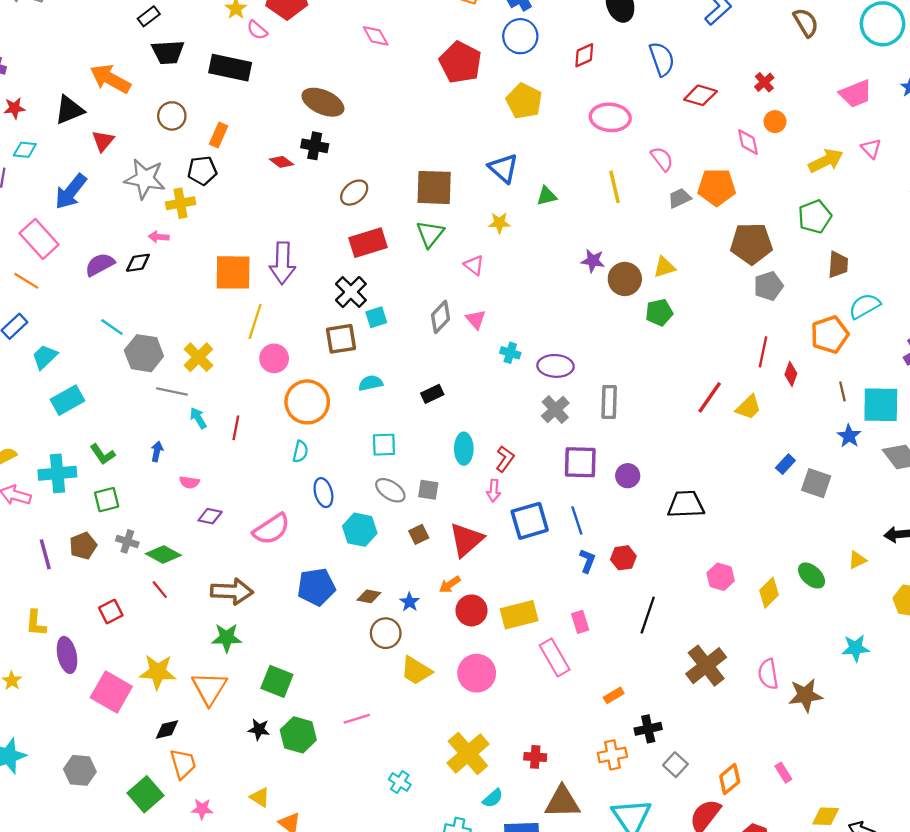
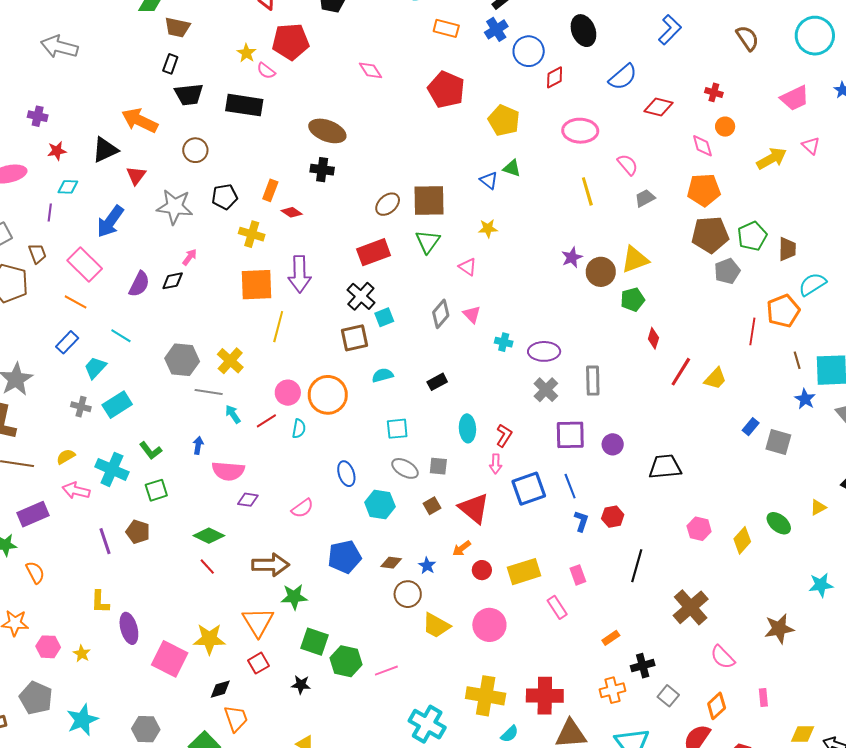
black rectangle: (149, 16) -> (170, 64), turned -30
blue circle: (520, 36) -> (529, 51), moved
blue semicircle: (662, 59) -> (623, 77), turned 72
red cross: (764, 82) -> (714, 92), turned -30
orange rectangle: (219, 135) -> (270, 190), moved
red diamond: (281, 162) -> (292, 212), moved
blue triangle: (503, 168) -> (489, 180), size x0.7
orange pentagon: (717, 187) -> (704, 190), moved
brown ellipse: (354, 193) -> (388, 204), moved
green triangle: (547, 196) -> (512, 168), moved, turned 36
yellow cross: (181, 203) -> (252, 234), moved, turned 30
green pentagon: (815, 217) -> (752, 236), moved
pink arrow: (159, 237) -> (190, 257), turned 126
purple star: (593, 261) -> (572, 257), turned -30
purple semicircle: (100, 264) -> (139, 284), turned 148
yellow triangle: (664, 267) -> (635, 260), size x1.4
cyan line: (112, 327) -> (121, 336), moved
red line: (763, 352) -> (752, 331), moved
pink circle: (274, 358) -> (288, 393), moved
red diamond: (791, 374) -> (653, 338), moved
red line: (236, 428) -> (266, 421), turned 50
cyan semicircle: (300, 452) -> (299, 429), moved
cyan cross: (57, 473) -> (112, 469), turned 32
pink semicircle: (189, 482) -> (228, 471), size x1.8
pink semicircle: (271, 529) -> (302, 508), size x0.7
red triangle: (466, 540) -> (474, 508), turned -36
gray cross: (127, 541) -> (81, 407), moved
brown pentagon: (83, 546) -> (138, 532), turned -30
red circle: (471, 610) -> (482, 570), size x0.7
red square: (111, 612) -> (259, 663), moved
green star: (227, 638) -> (294, 597), moved
pink rectangle: (555, 657) -> (557, 607), size x0.7
pink semicircle: (768, 674) -> (723, 657), moved, turned -32
orange triangle: (209, 688) -> (258, 622), moved
green hexagon: (298, 735) -> (346, 661), moved
yellow cross: (468, 753) -> (486, 696), turned -36
red cross: (535, 757) -> (545, 696), size x1.8
pink rectangle: (783, 773) -> (763, 698), turned 30
cyan cross: (400, 782) -> (427, 724), size x1.8

